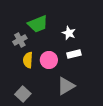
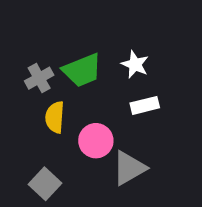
green trapezoid: (38, 24) -> (82, 70), moved
pink circle: (49, 60) -> (96, 141), moved

